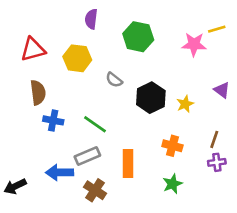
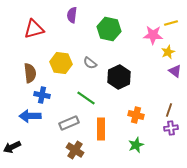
red triangle: (33, 49) -> (34, 29), moved
yellow hexagon: (77, 58) -> (61, 63), moved
yellow star: (185, 104) -> (168, 52), moved
green line: (95, 124) -> (86, 98), moved
blue arrow: (60, 172) -> (30, 116), moved

